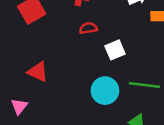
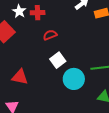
white square: (115, 50) -> (58, 60), moved

